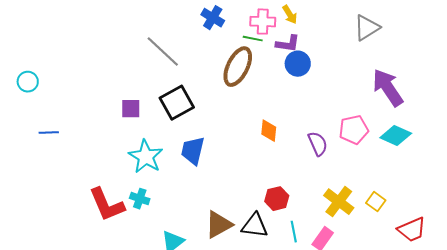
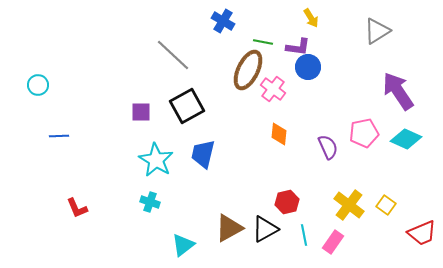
yellow arrow: (290, 15) -> (311, 18), moved
pink cross: (263, 22) -> (273, 89), moved, turned 35
red L-shape: (107, 205) -> (77, 208), moved, size x0.6
black triangle: (255, 226) -> (265, 229), turned -36

